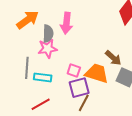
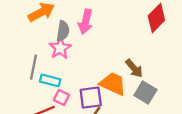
pink star: (48, 49) -> (60, 48), turned -30
pink square: (74, 70) -> (61, 97), moved

